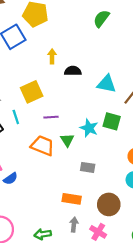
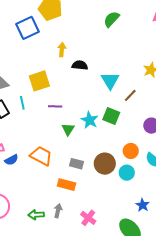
cyan triangle: (107, 84) -> (110, 81), turned 42
orange trapezoid: (43, 146) -> (41, 156), moved
gray rectangle: (88, 167) -> (76, 164), moved
brown circle: (109, 204) -> (105, 164), moved
gray arrow: (74, 225) -> (58, 211), moved

